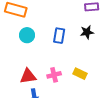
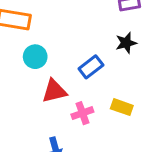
blue rectangle: (59, 36) -> (91, 67), moved, turned 49
red triangle: (28, 76) -> (54, 91), moved

